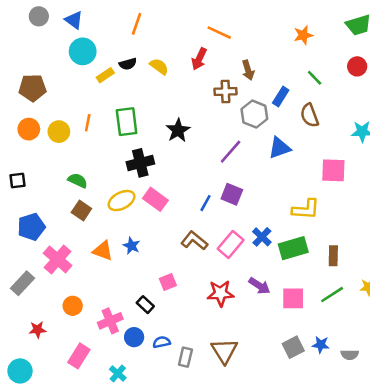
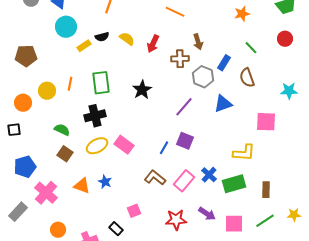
red arrow: (199, 59) -> (153, 44), moved
orange circle: (29, 129) -> (23, 103), moved
black cross: (140, 163) -> (95, 116), moved

